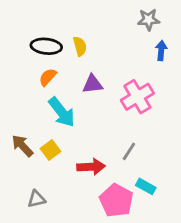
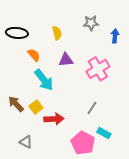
gray star: (149, 20) -> (91, 23), moved
black ellipse: (46, 46) -> (17, 33), moved
orange semicircle: (48, 77) -> (34, 55), turned 96
red arrow: (91, 167) -> (54, 119), moved
gray triangle: (36, 199) -> (26, 142), turned 40

